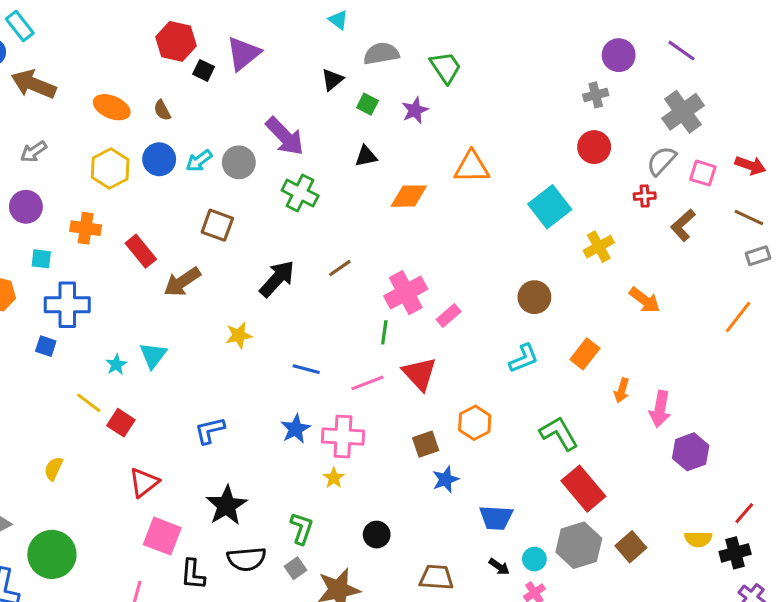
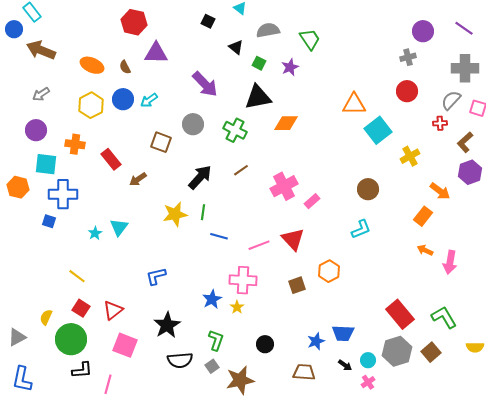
purple triangle: (243, 54) -> (156, 53), moved, turned 40
black square: (204, 70) -> (208, 21), moved
black triangle: (332, 80) -> (236, 47), turned -42
gray cross: (683, 112) -> (465, 68), turned 36
black triangle: (366, 156) -> (258, 97), size x1.8
gray circle: (239, 162) -> (193, 124), moved
orange triangle: (472, 167) -> (354, 104), moved
green cross: (300, 193) -> (235, 130), moved
cyan square: (41, 259) -> (46, 164), size x1.6
brown arrow: (182, 282) -> (138, 179), size x0.7
green line: (384, 332) -> (203, 212), moved
yellow star: (239, 335) -> (175, 214), size x1.4
orange rectangle: (585, 354) -> (423, 216), moved
orange arrow: (622, 391) -> (425, 250), turned 98
yellow line: (89, 403) -> (77, 276), moved
red square: (121, 423) -> (81, 308), moved
blue star: (295, 429) -> (212, 299), moved
green L-shape: (559, 433) -> (444, 317), moved
purple hexagon: (691, 452) -> (470, 172), moved
yellow semicircle: (53, 469) -> (46, 317), moved
blue star: (446, 479) -> (316, 341), moved
green circle: (52, 554) -> (71, 339), moved
black L-shape: (193, 574) -> (82, 370), moved, turned -100

